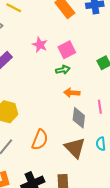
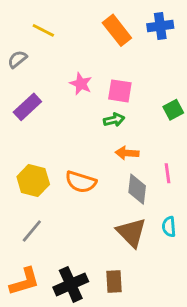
pink square: (67, 50) -> (120, 91), turned 36
orange semicircle: (40, 140) -> (81, 182), moved, turned 85

